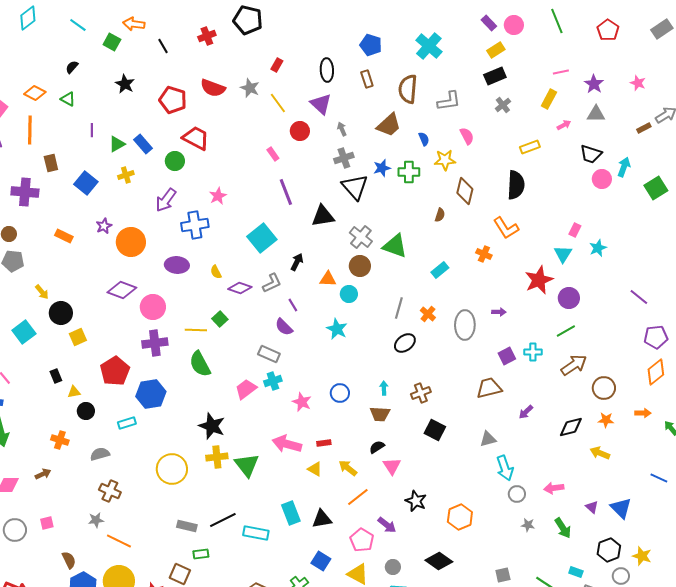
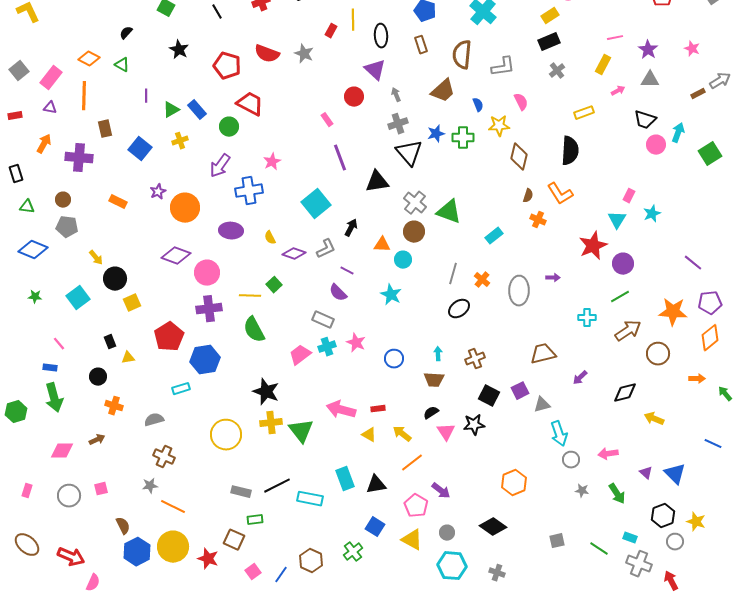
yellow line: (278, 103) -> (353, 20), moved, turned 35
brown semicircle: (440, 215) -> (528, 196), moved
purple line: (293, 305) -> (347, 271), turned -32
purple square: (507, 356) -> (520, 391), moved
pink star: (302, 402) -> (356, 343), moved
black circle: (86, 411) -> (98, 377), moved
orange star: (606, 420) -> (673, 312), moved, size x1.8
black star: (416, 501) -> (474, 425), moved, turned -30

